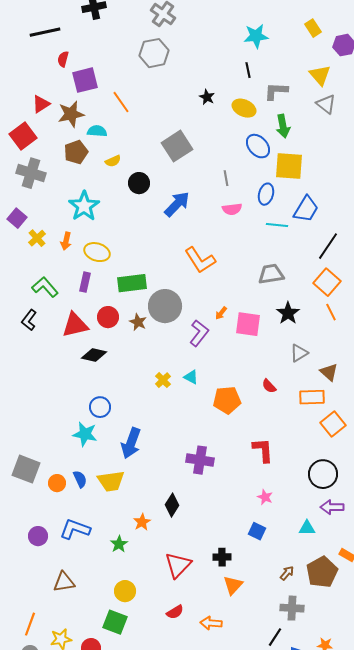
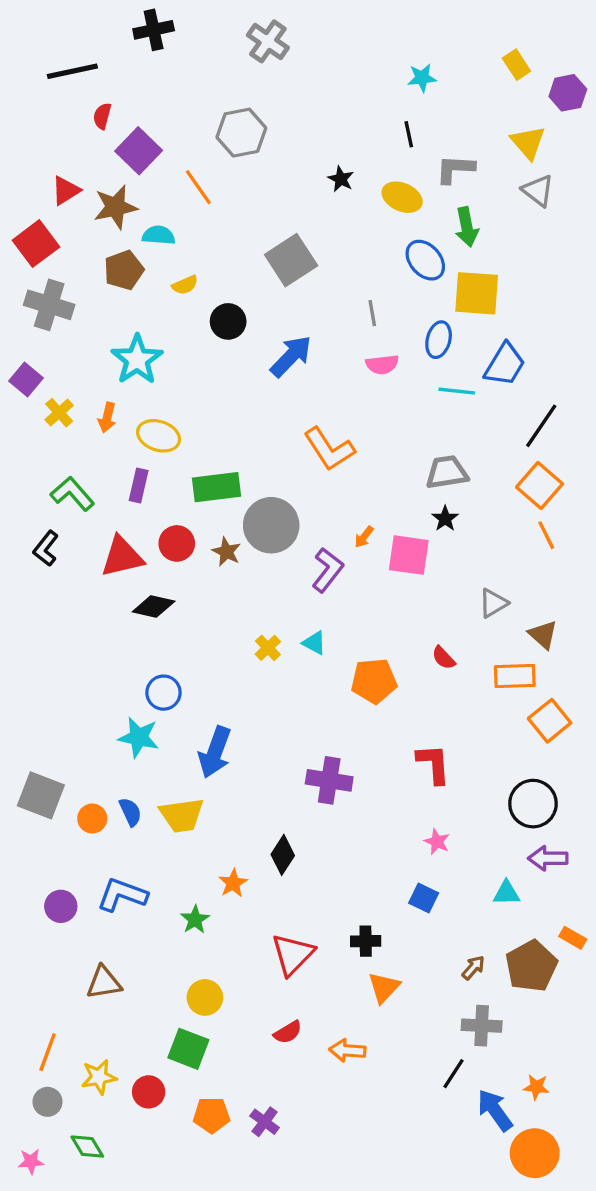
cyan star: (256, 36) -> (422, 78), size x0.7
gray hexagon: (154, 53) -> (241, 133), moved
purple square: (85, 80) -> (139, 151), turned -32
black star: (288, 313) -> (445, 519), moved, size x0.7

